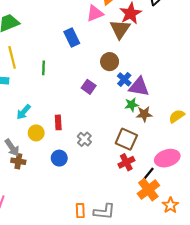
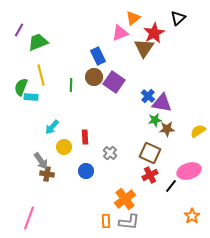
brown circle: (110, 62) -> (94, 77), moved
purple square: (89, 87) -> (114, 82), moved, size x1.5
orange cross: (148, 190) -> (125, 199), moved

